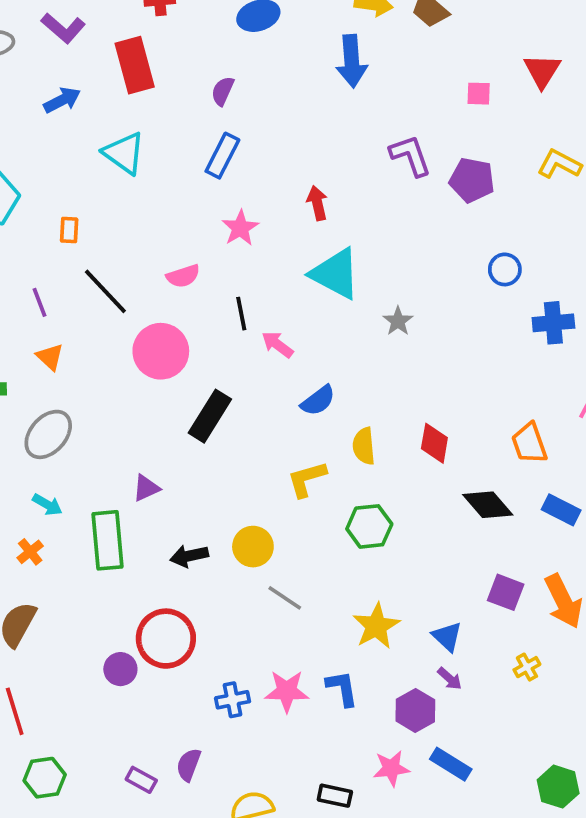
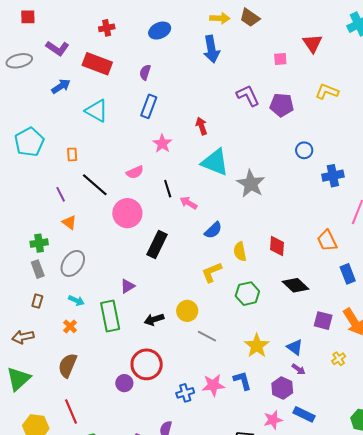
red rectangle: (135, 65) -> (97, 64), turned -48
gray star: (398, 321) -> (251, 184), size x1.8
black diamond: (488, 505) -> (296, 285), moved
blue rectangle: (561, 510) -> (348, 274), turned 48

